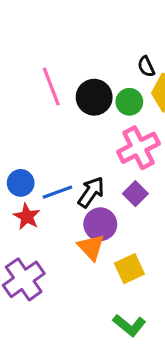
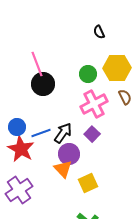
black semicircle: (146, 67) -> (99, 32), moved
black circle: (94, 97) -> (43, 84), moved
red star: (27, 217) -> (21, 149), size x1.5

